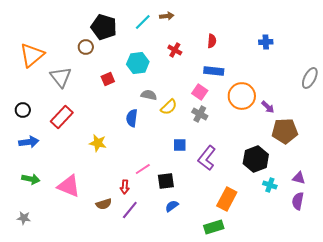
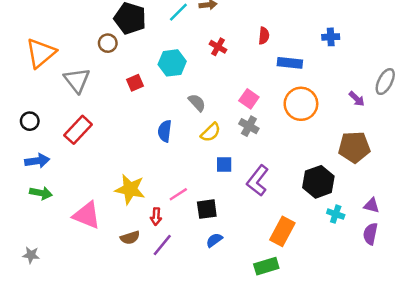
blue rectangle: (214, 71) -> (290, 63), moved
gray semicircle: (149, 95) -> (197, 103), moved, turned 35
yellow semicircle: (169, 107) -> (211, 132), moved
purple arrow: (268, 107) -> (357, 99), moved
yellow star: (98, 143) -> (130, 189), moved, size x1.4
green arrow: (31, 179) -> (41, 193), moved

